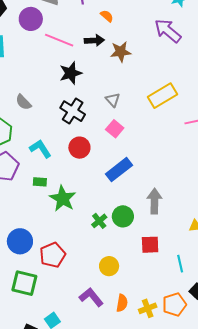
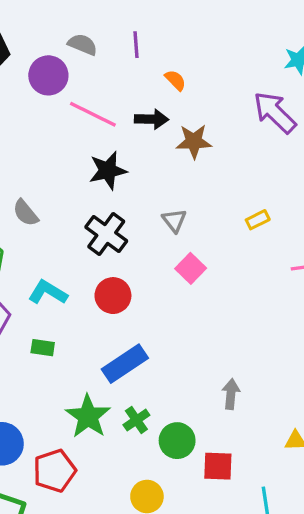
yellow rectangle: (162, 96) -> (258, 220), size x0.5
pink square: (115, 129) -> (191, 268), moved
cyan L-shape: (40, 149) -> (48, 292), turned -30
blue rectangle: (119, 170) -> (125, 364), moved
green star: (63, 199) -> (88, 416), moved
gray arrow: (154, 201) -> (231, 394), size x0.7
green circle: (123, 216) -> (177, 441), moved

